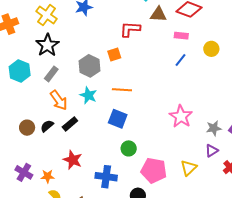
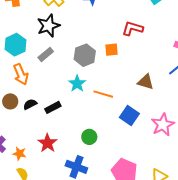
brown triangle: (158, 14) -> (146, 82), moved
orange line: (122, 90) -> (103, 94), moved
orange arrow: (59, 100) -> (21, 74), moved
blue square: (118, 119) -> (129, 116), moved
green circle: (129, 148) -> (89, 137), moved

